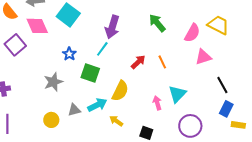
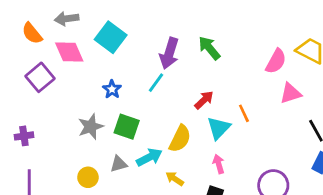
green arrow: (157, 23) -> (209, 48), moved
orange line: (162, 62) -> (244, 113), moved
green square: (90, 73) -> (127, 127), moved
cyan triangle: (177, 94) -> (219, 128), moved
pink arrow: (157, 103) -> (219, 164), moved

